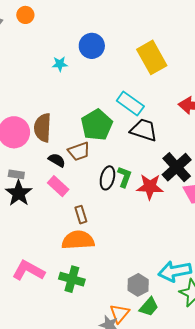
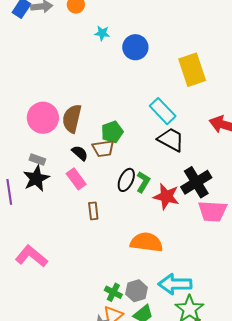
cyan star: (60, 64) -> (102, 33), moved
green pentagon: (97, 125) -> (112, 132), moved, size x0.7
orange semicircle: (78, 240) -> (146, 242), moved
green cross: (72, 279) -> (113, 292), moved, size x0.7

